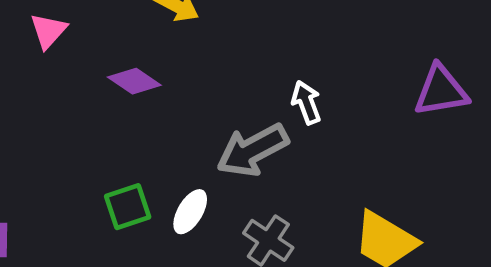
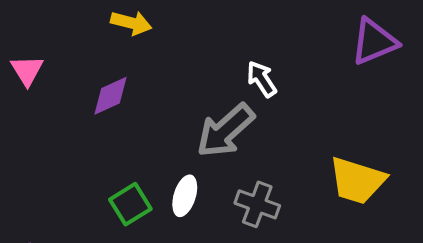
purple diamond: (134, 81) -> (111, 96), turned -45

